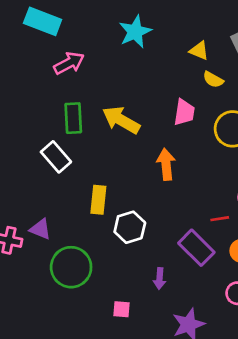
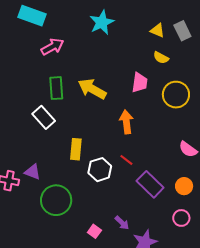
yellow triangle: (199, 51) -> (157, 30), moved
red line: (220, 219) -> (126, 160), moved, turned 48
purple arrow: (160, 279) -> (122, 223), moved, turned -49
pink square: (122, 309) -> (94, 231), turned 32

